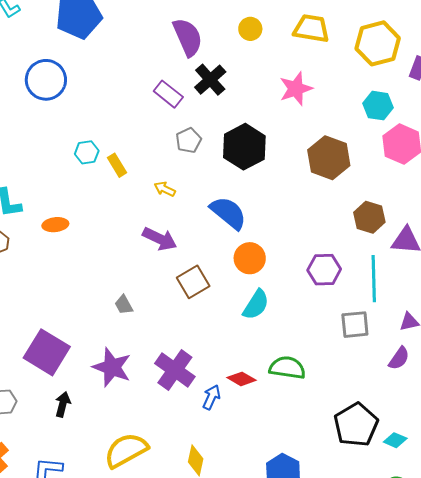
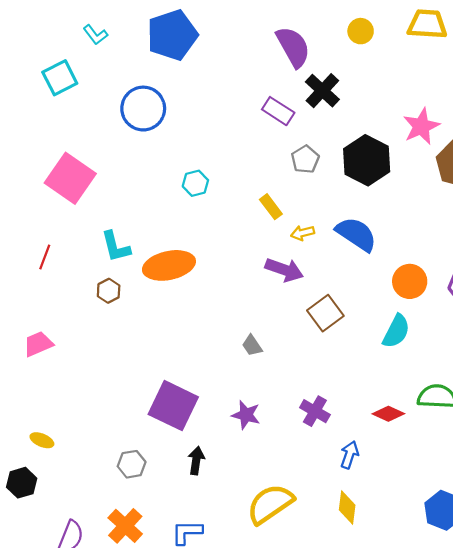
pink star: (296, 89) -> (421, 126), moved
yellow rectangle: (117, 165) -> (271, 207), moved
yellow arrow: (165, 189) -> (303, 233), moved, turned -35
orange ellipse: (55, 225) -> (169, 265), size x1.8
orange circle: (250, 258) -> (410, 281), moved
purple star: (112, 367) -> (246, 415), size x0.7
purple cross: (175, 370) -> (315, 411), size x0.7
blue arrow: (211, 397) -> (349, 455), moved

